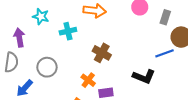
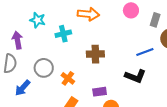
brown cross: (102, 53) -> (95, 54), turned -30
blue line: (165, 53) -> (145, 52), moved
orange cross: (88, 80) -> (68, 78), moved

